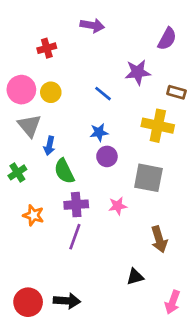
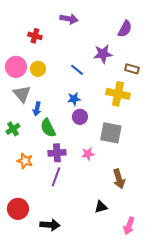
red cross: (47, 48) -> (35, 36), turned 32
red circle: (28, 302) -> (18, 209), moved

